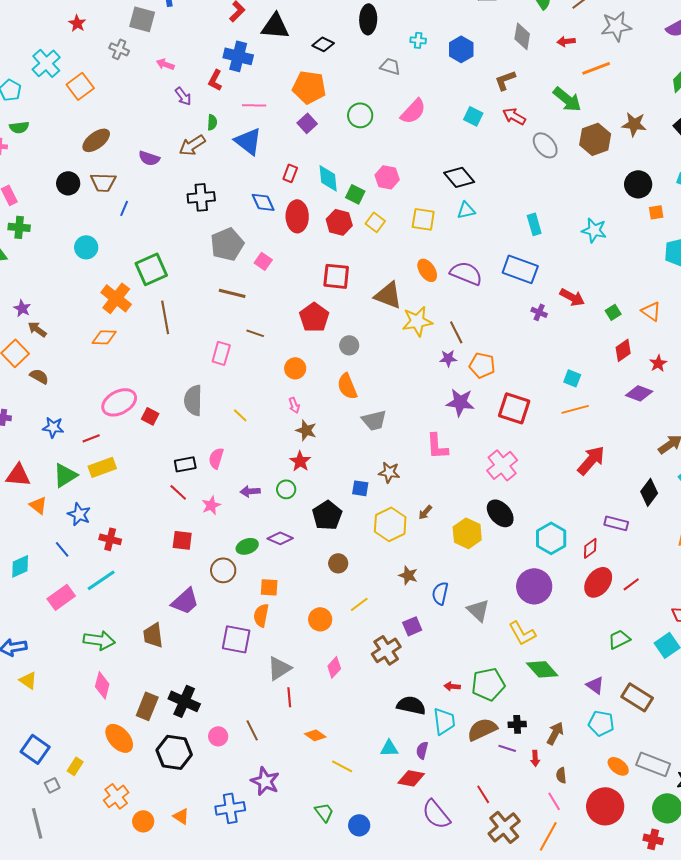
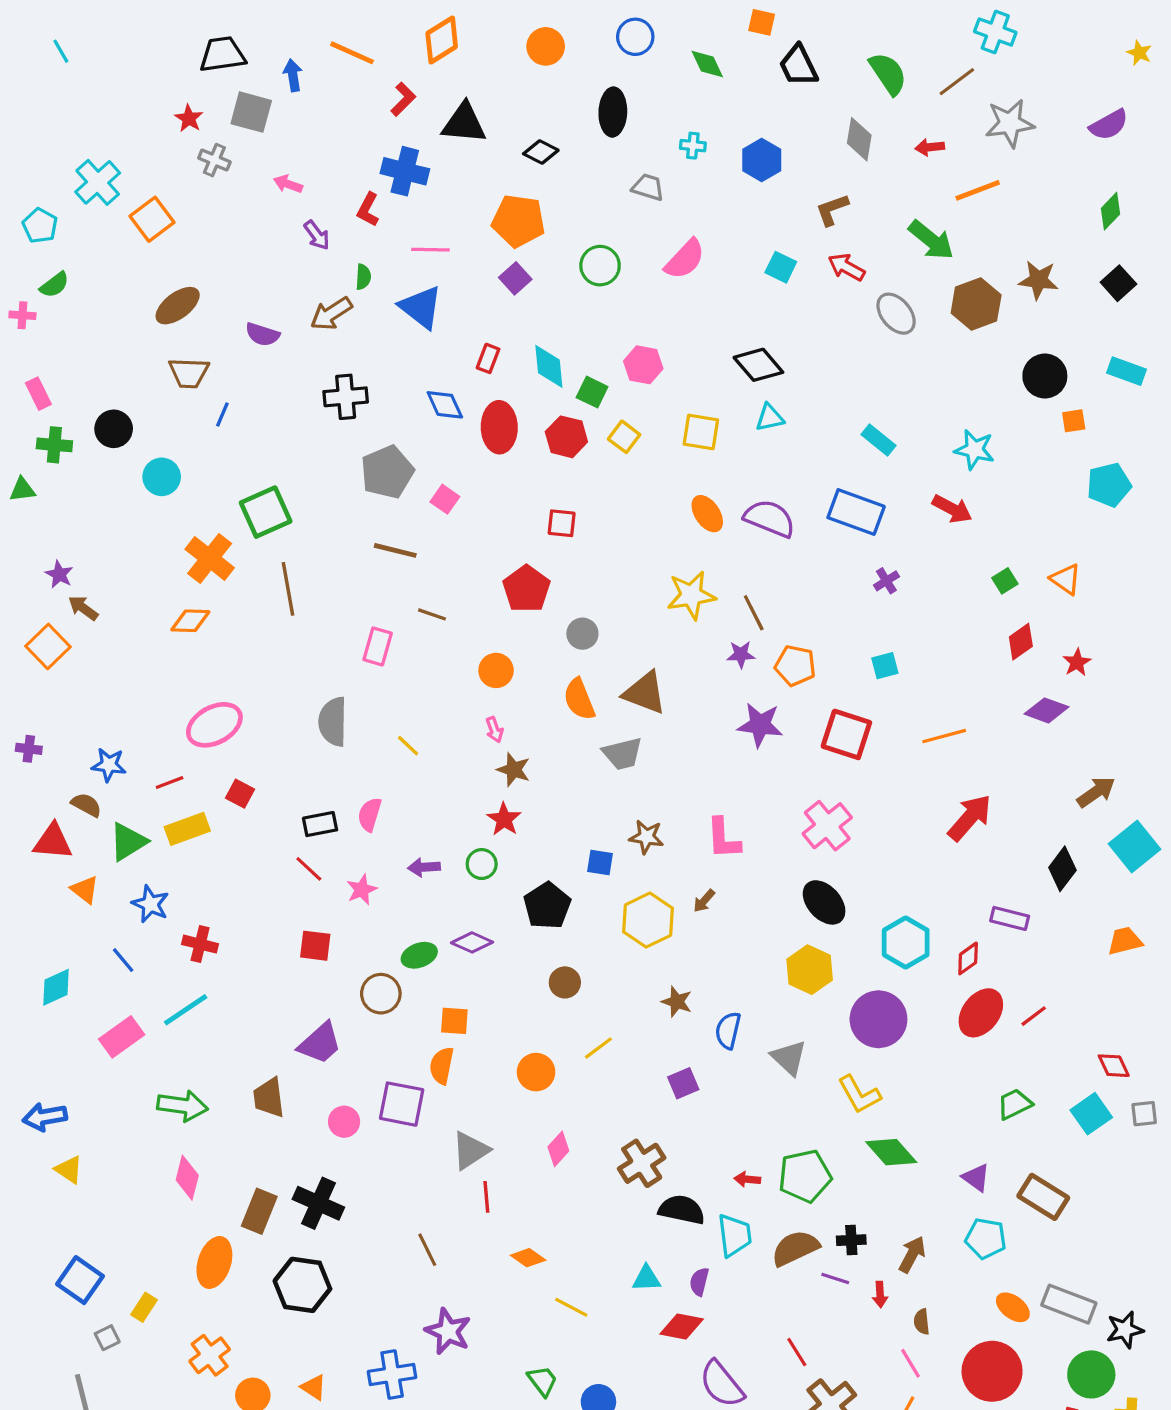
red star: (77, 23) -> (189, 118), moved
green semicircle: (19, 127) -> (54, 285), turned -30
black circle: (68, 183) -> (114, 429), moved
cyan rectangle: (534, 224) -> (878, 440), turned -35
red square: (336, 276) -> (562, 523), size x0.7
brown triangle: (388, 295) -> (645, 693), moved
red arrow: (572, 297) -> (952, 509), moved
purple cross: (539, 312) -> (886, 581), turned 35
brown semicircle: (39, 376) -> (86, 805), moved
cyan square: (572, 378) -> (885, 666), moved, turned -36
red square: (150, 416) -> (240, 794), moved
pink L-shape: (437, 446) -> (723, 838), moved
yellow hexagon: (467, 533) -> (810, 970), moved
brown cross: (386, 650) -> (642, 1163), moved
pink circle: (218, 736) -> (344, 1122), moved
orange ellipse: (119, 738) -> (214, 1262), turned 60

